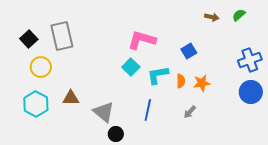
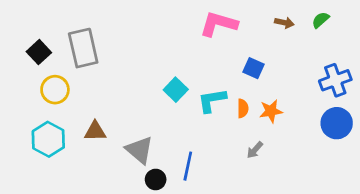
pink L-shape: (142, 40) -> (219, 24), moved
blue square: (189, 51) -> (253, 68), turned -35
blue line: (148, 110) -> (188, 166), moved

